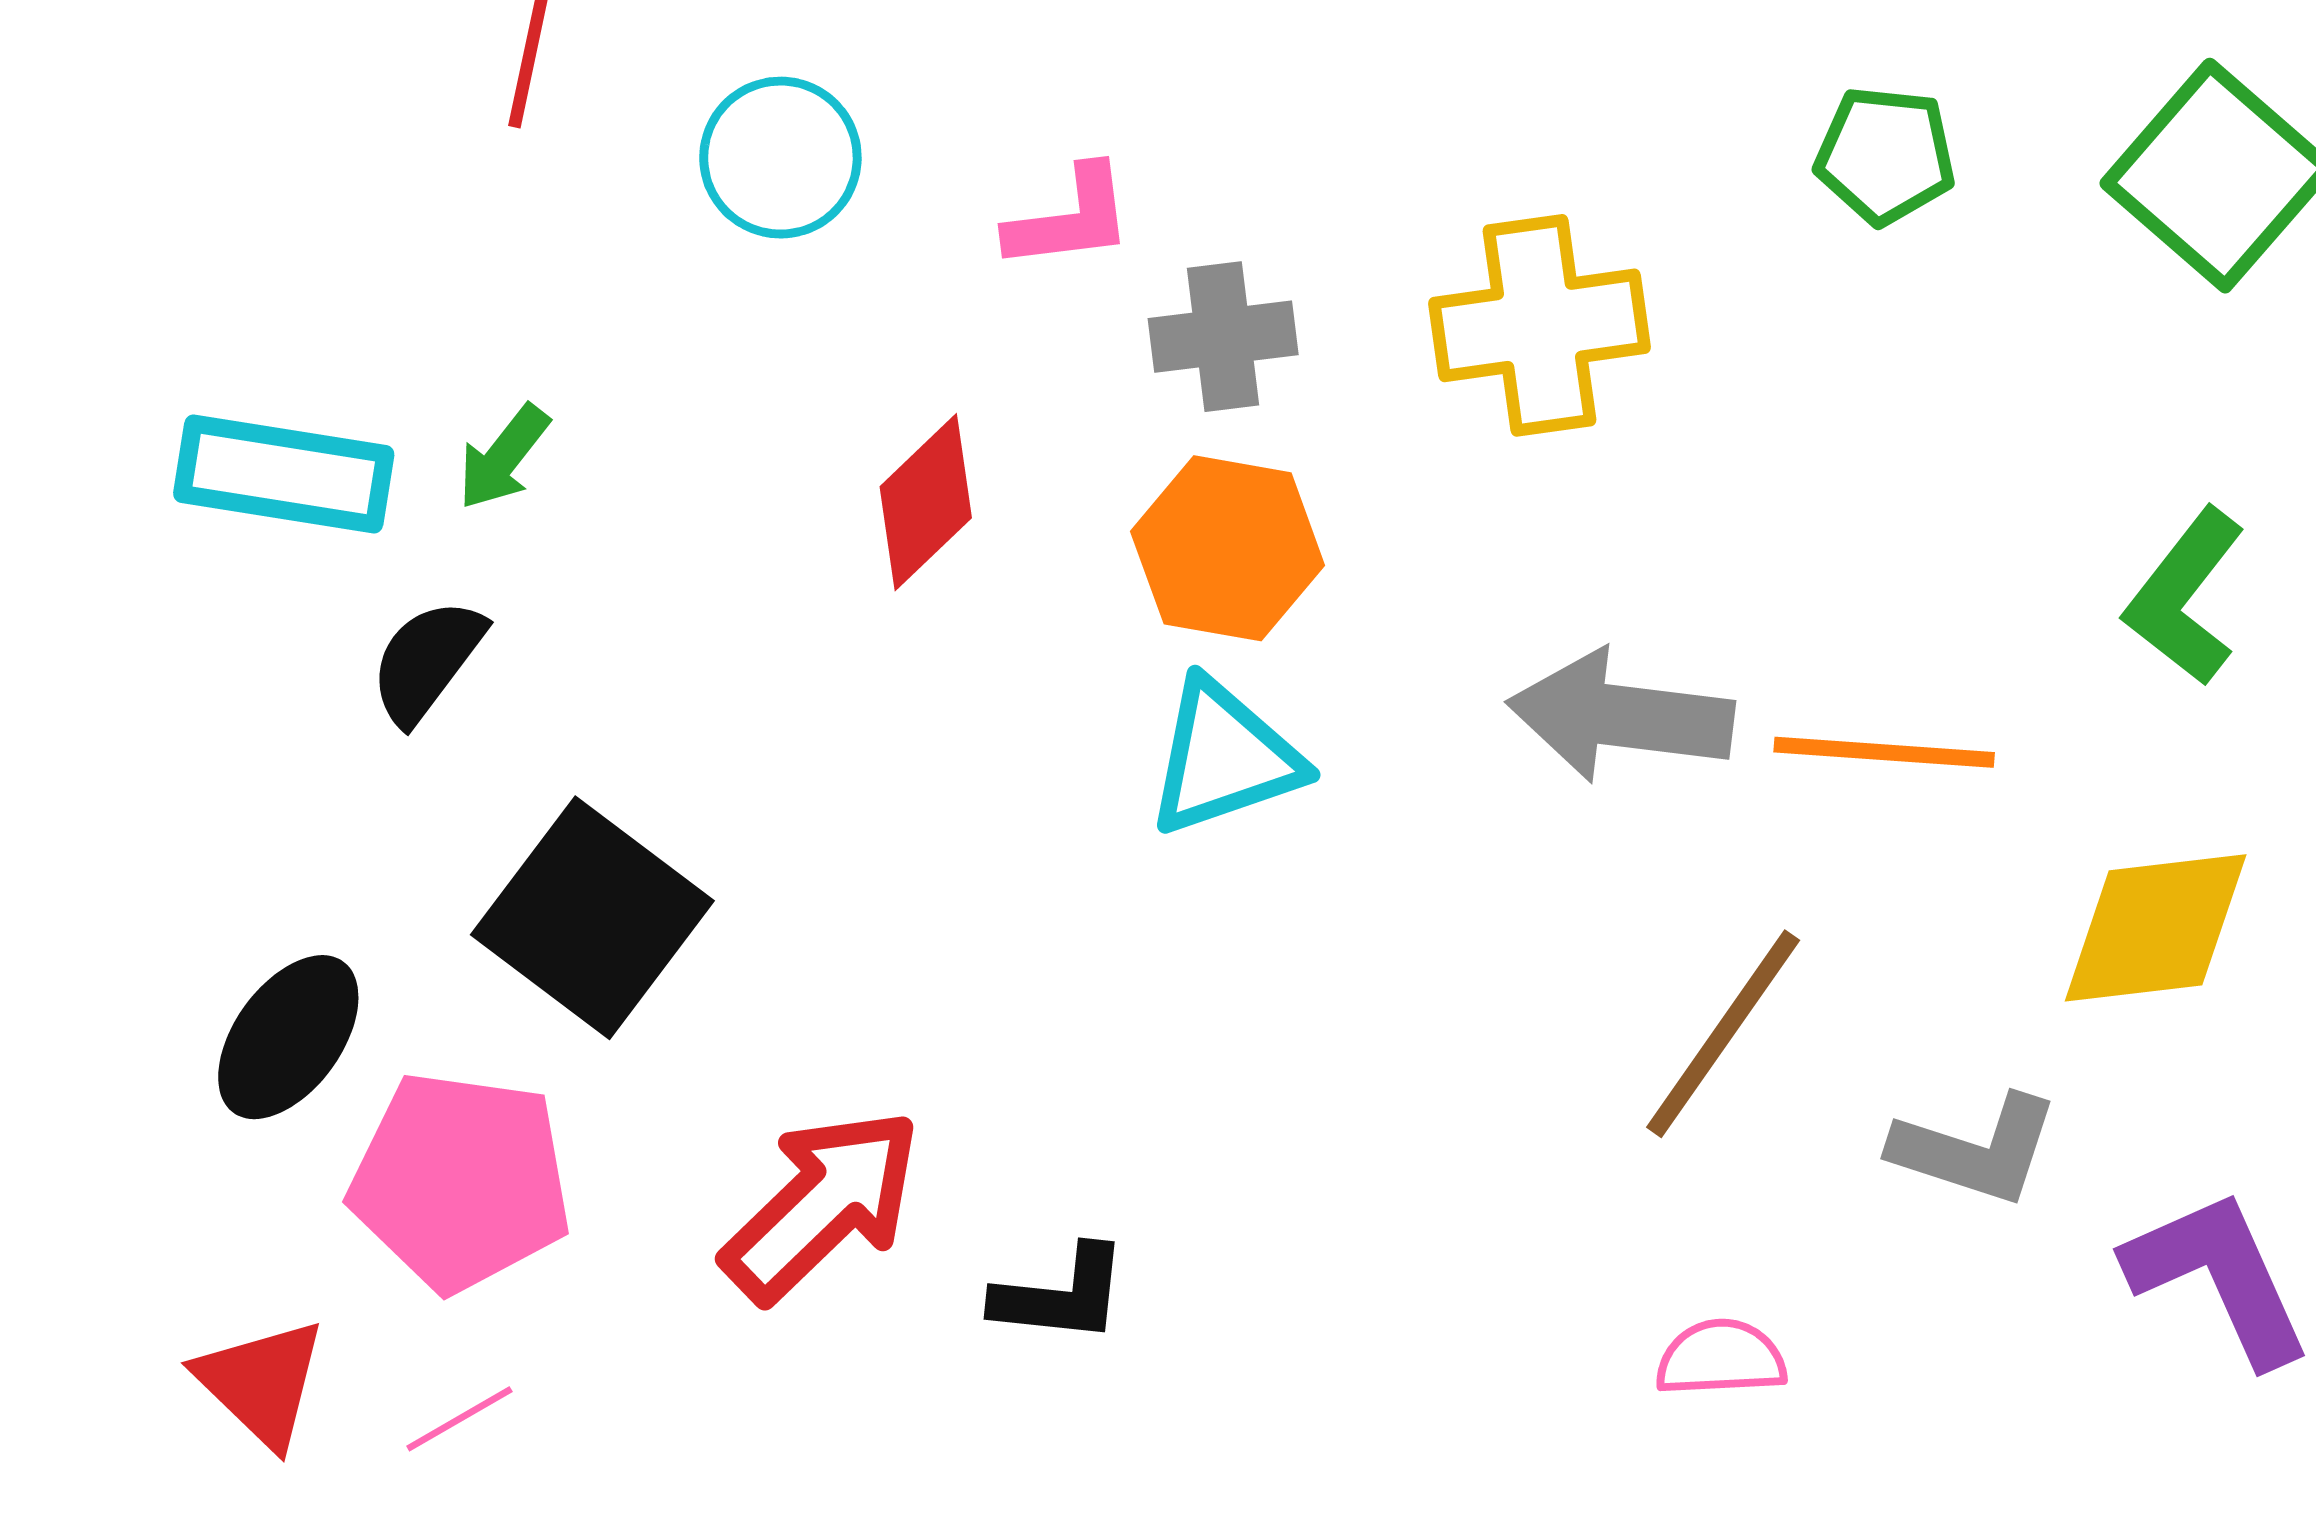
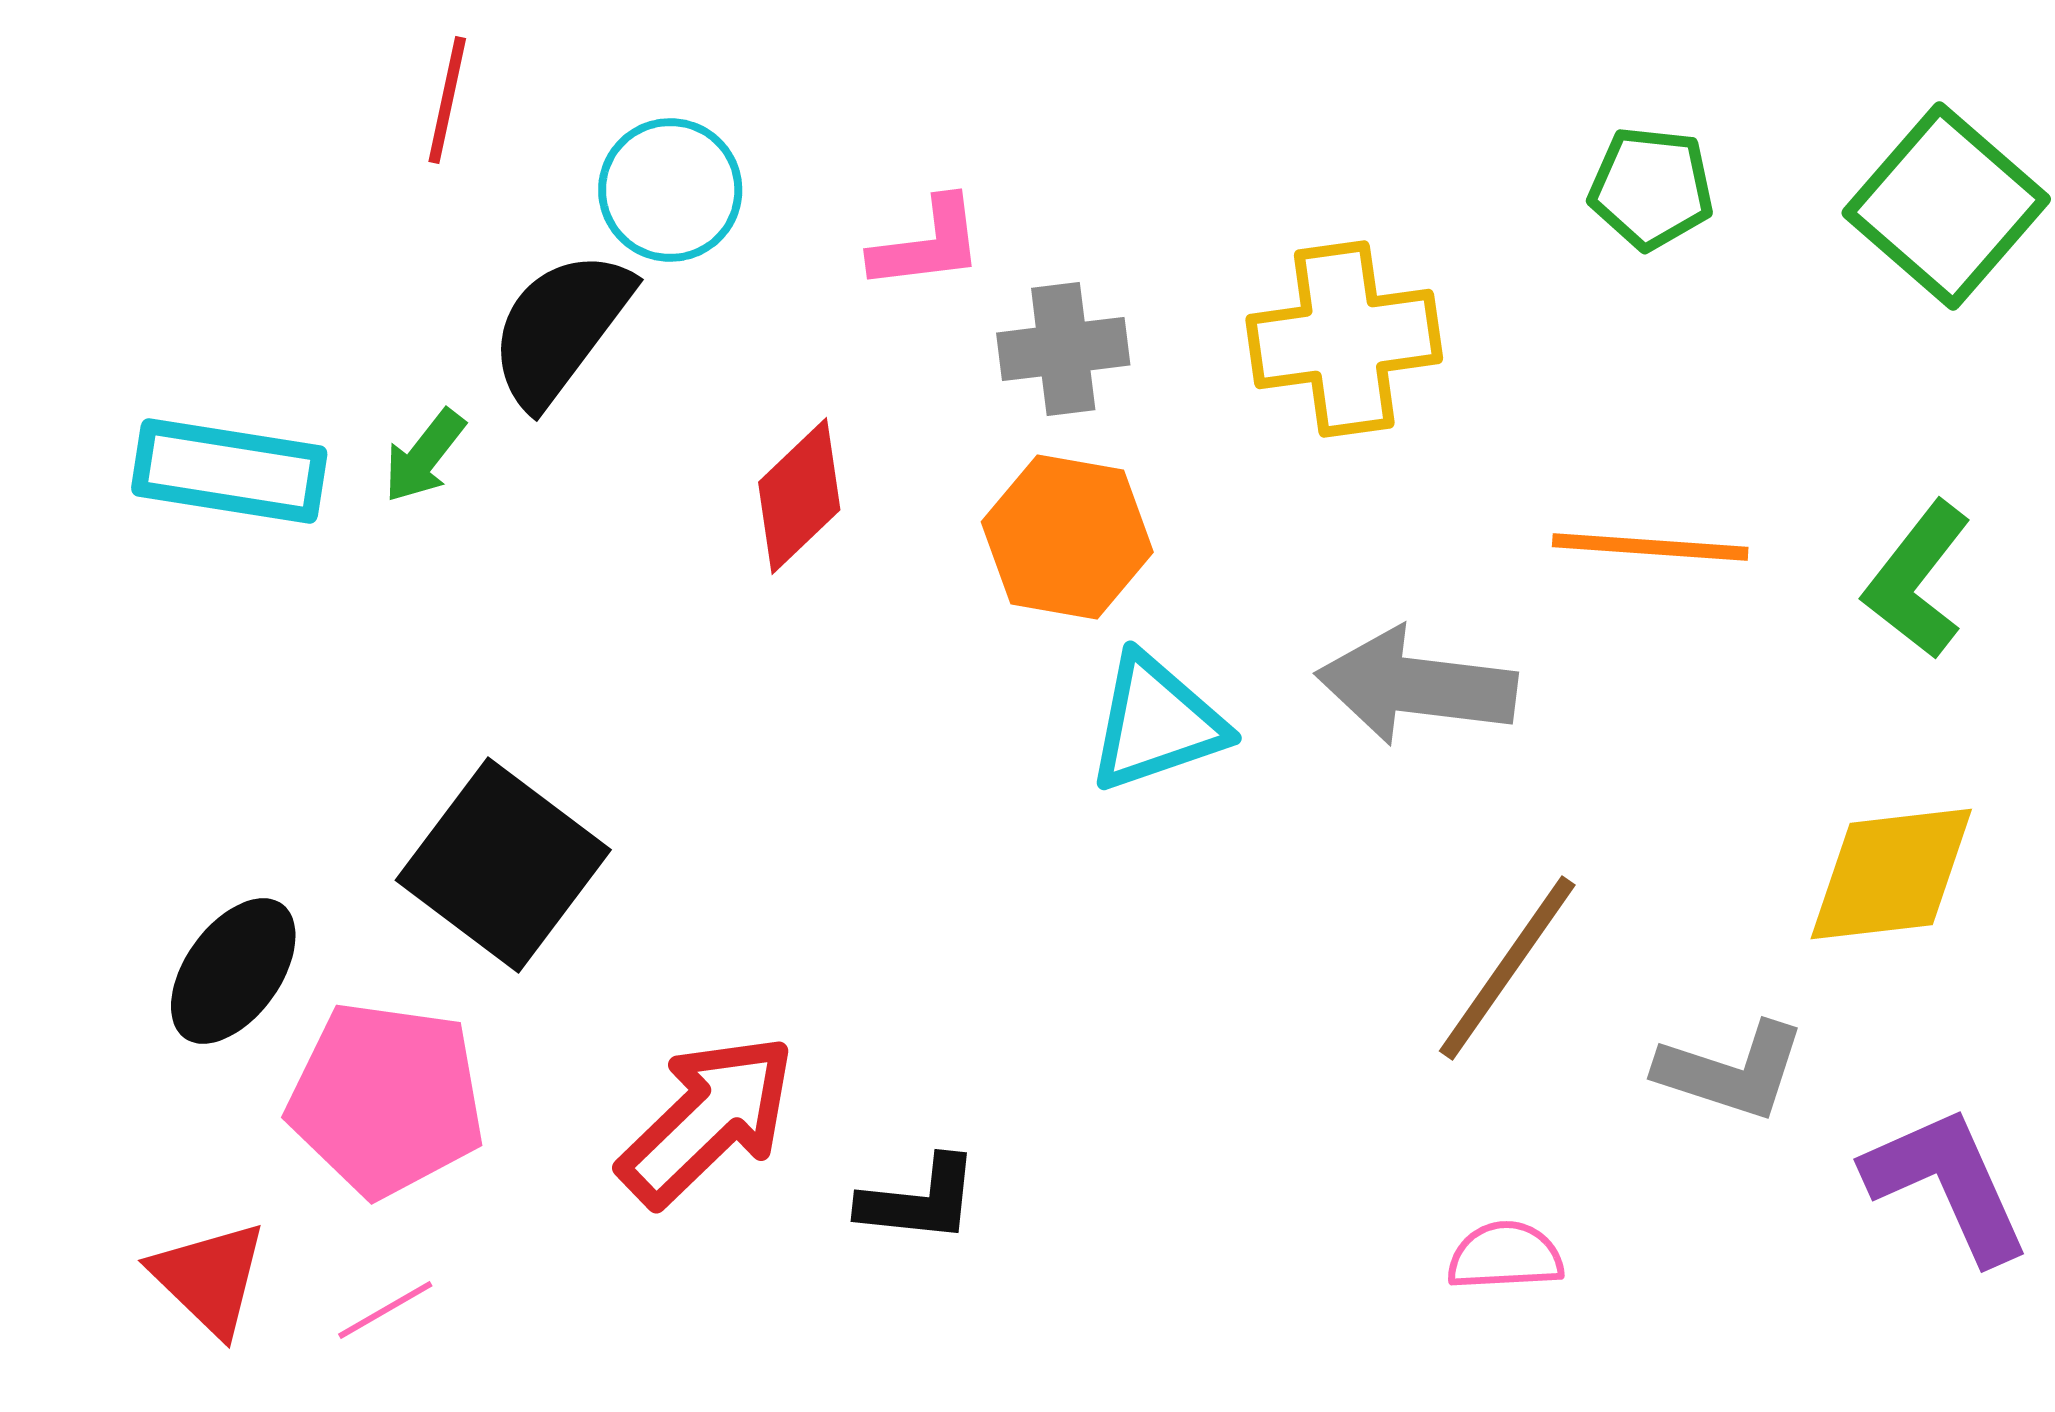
black semicircle: (427, 661) -> (560, 328), moved, size x1.4
orange line: (1884, 752) -> (1650, 547), moved
cyan triangle: (1224, 758) -> (1156, 723), moved

